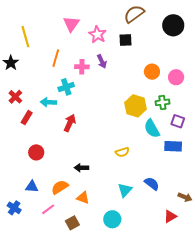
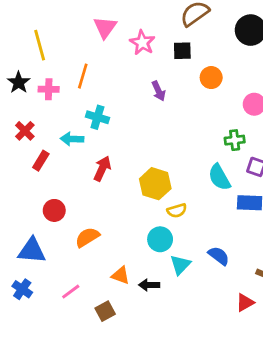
purple arrow: (102, 61) -> (159, 91), moved
pink cross: (82, 67) -> (49, 89), moved
orange circle: (152, 72) -> (211, 78), moved
cyan cross: (66, 87) -> (97, 117), turned 35
yellow hexagon: (136, 106) -> (155, 184), moved
black arrow: (81, 168) -> (149, 285), moved
blue triangle: (32, 187) -> (32, 251), moved, size x1.5
orange semicircle: (60, 187) -> (87, 237), moved
cyan circle: (112, 219) -> (160, 239), moved

